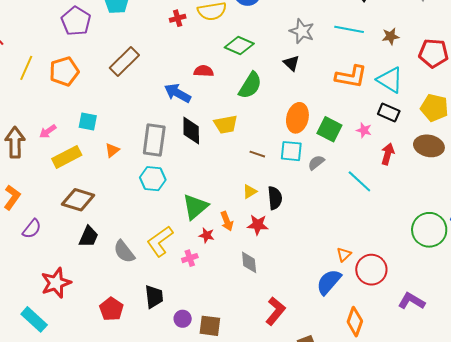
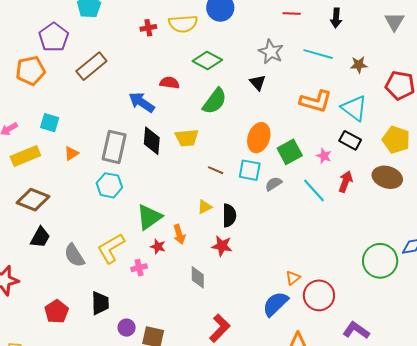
purple pentagon: (76, 21) -> (54, 37), moved
green square: (329, 129) -> (290, 152), turned 30
cyan line: (359, 181) -> (314, 191), moved
red star: (258, 225) -> (222, 246), moved

